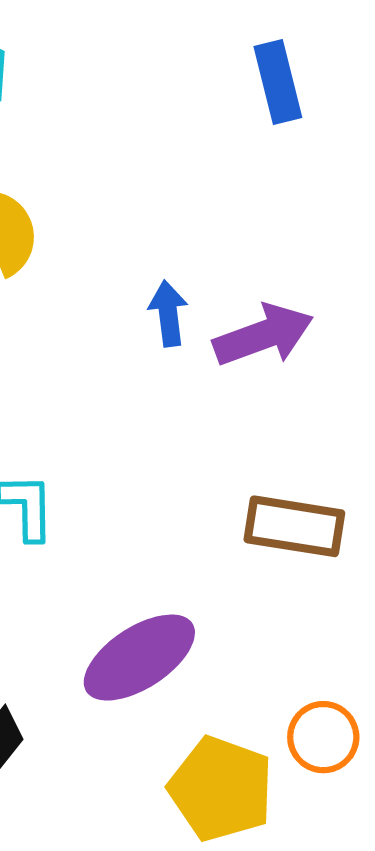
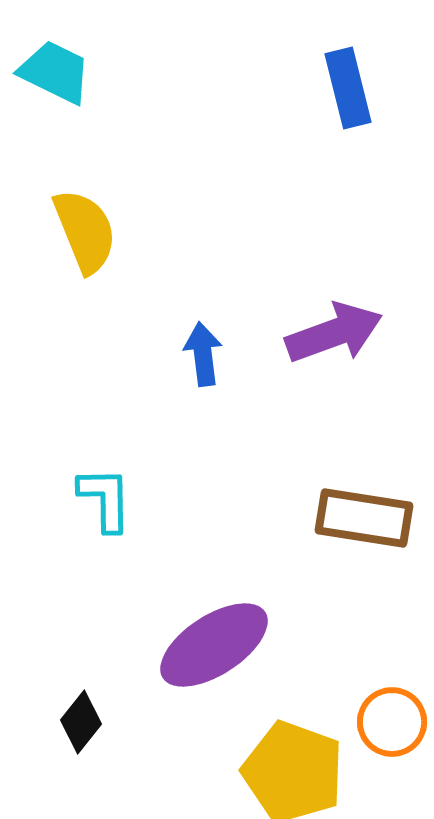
blue arrow: (168, 313) -> (203, 354), moved

